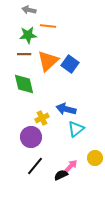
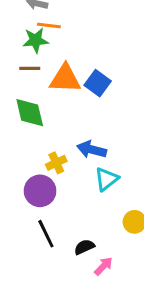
orange line: (48, 26) -> (49, 26), moved
orange triangle: (48, 61) -> (65, 79), turned 45
black line: (35, 166) -> (46, 234), turned -66
pink arrow: (71, 166) -> (103, 266), moved

